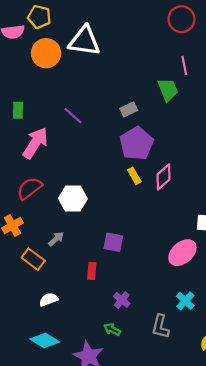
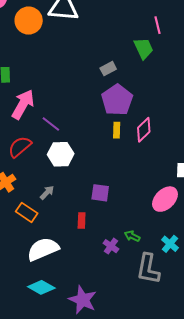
purple line: (73, 116) -> (51, 124), moved
yellow rectangle: (134, 176) -> (117, 130), turned 35
white semicircle: (49, 299) -> (43, 249), size x1.8
gray L-shape: (160, 327) -> (148, 269), size x1.4
green arrow: (112, 329) -> (132, 236), moved

